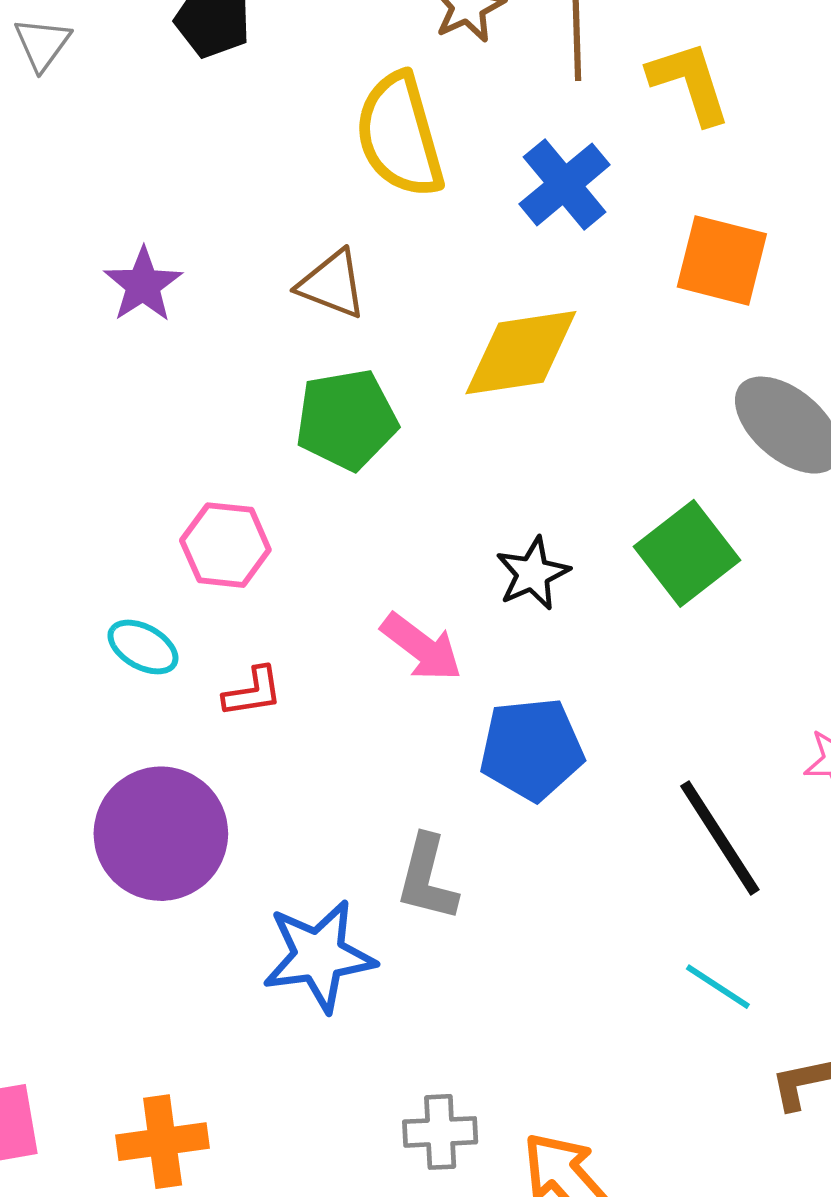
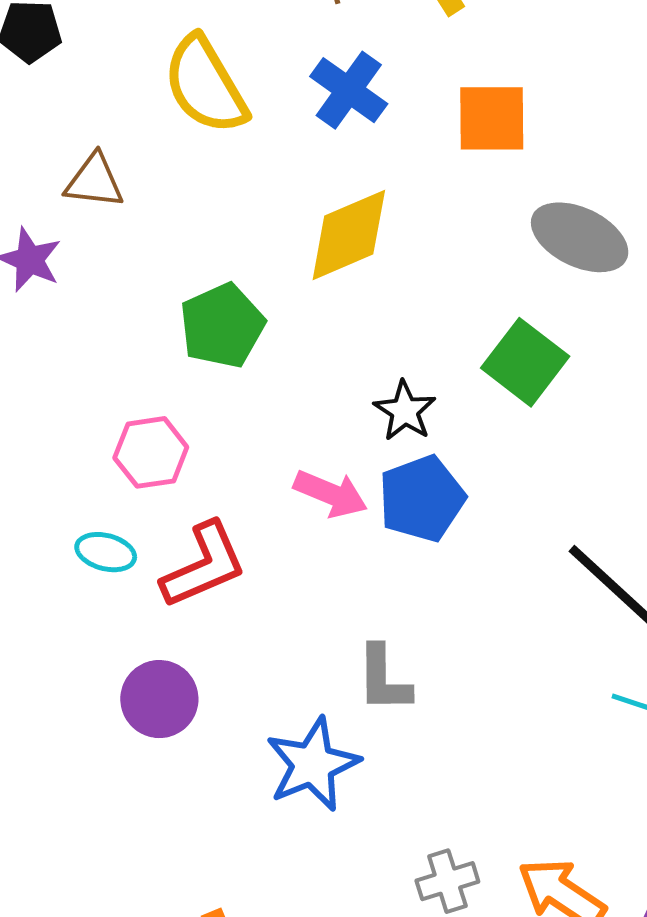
brown triangle: (332, 284) -> (94, 181), moved
red L-shape: (253, 692) -> (204, 565), size x1.8
blue pentagon: (532, 749) -> (422, 499), moved
purple circle: (161, 834) -> (159, 699), size x0.7

